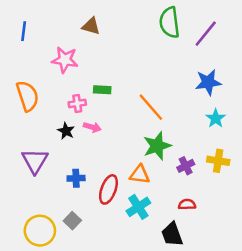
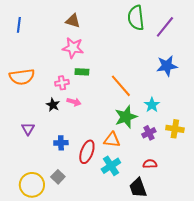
pink star: (65, 60) -> (73, 48), moved
orange semicircle: (27, 96) -> (22, 77), turned 100
cyan star: (216, 118) -> (152, 105), moved
purple triangle: (35, 161) -> (28, 129), size x0.6

